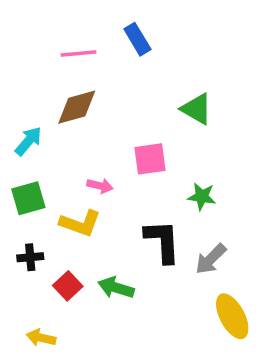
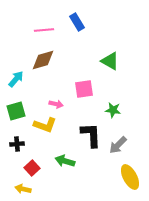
red square: (68, 286) -> (32, 168), moved

